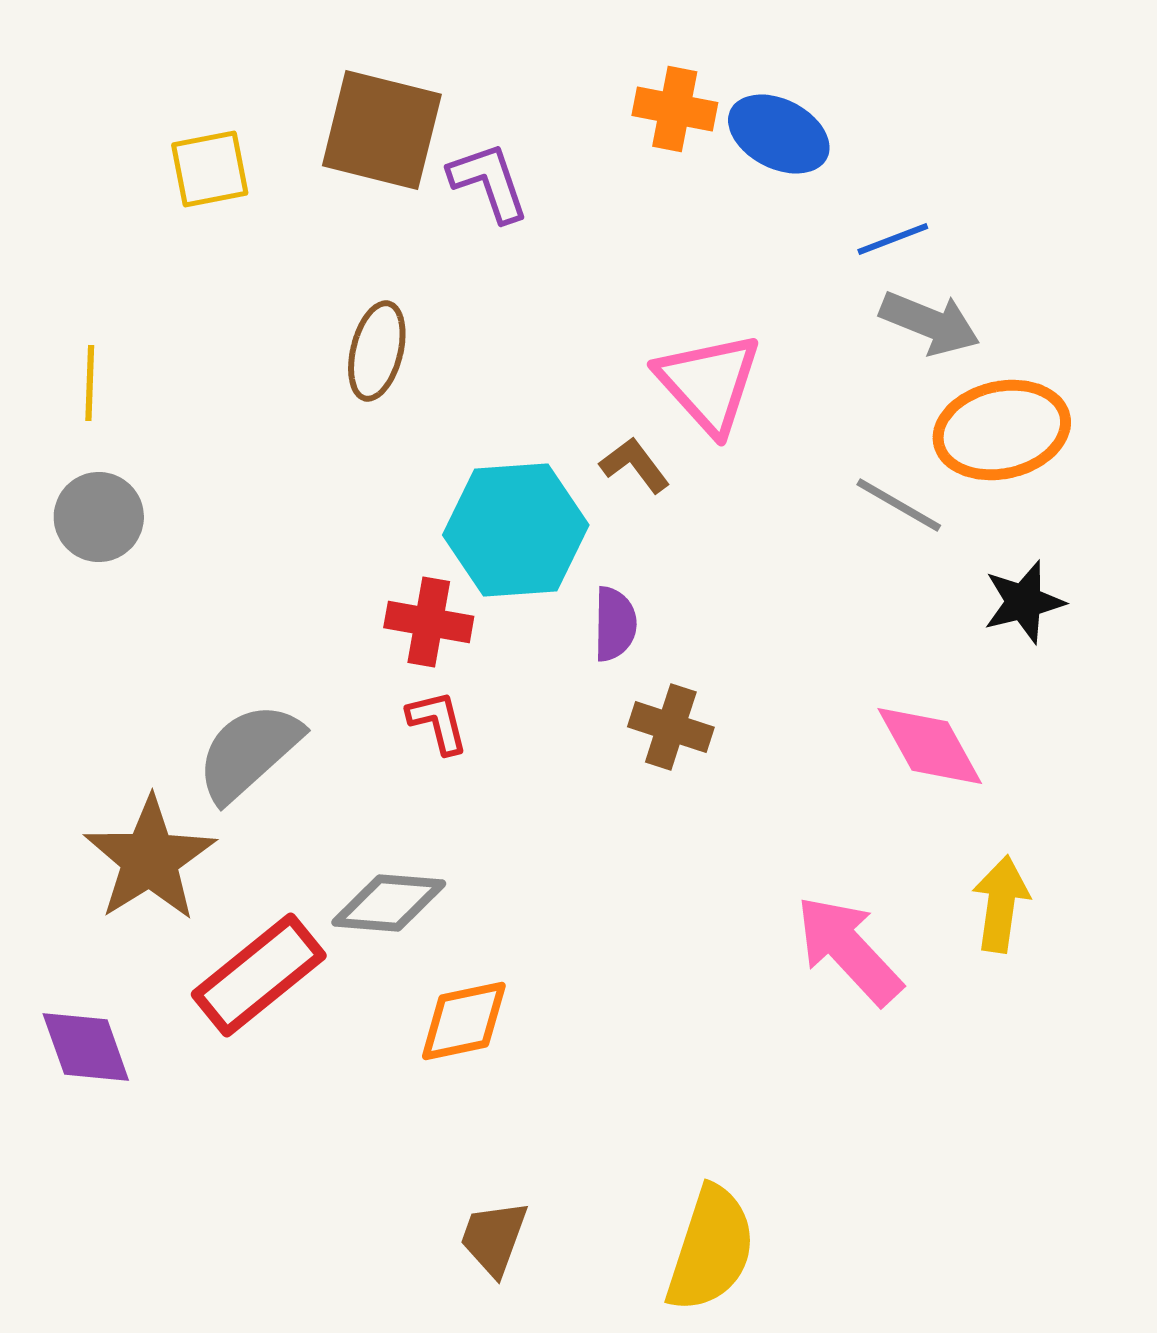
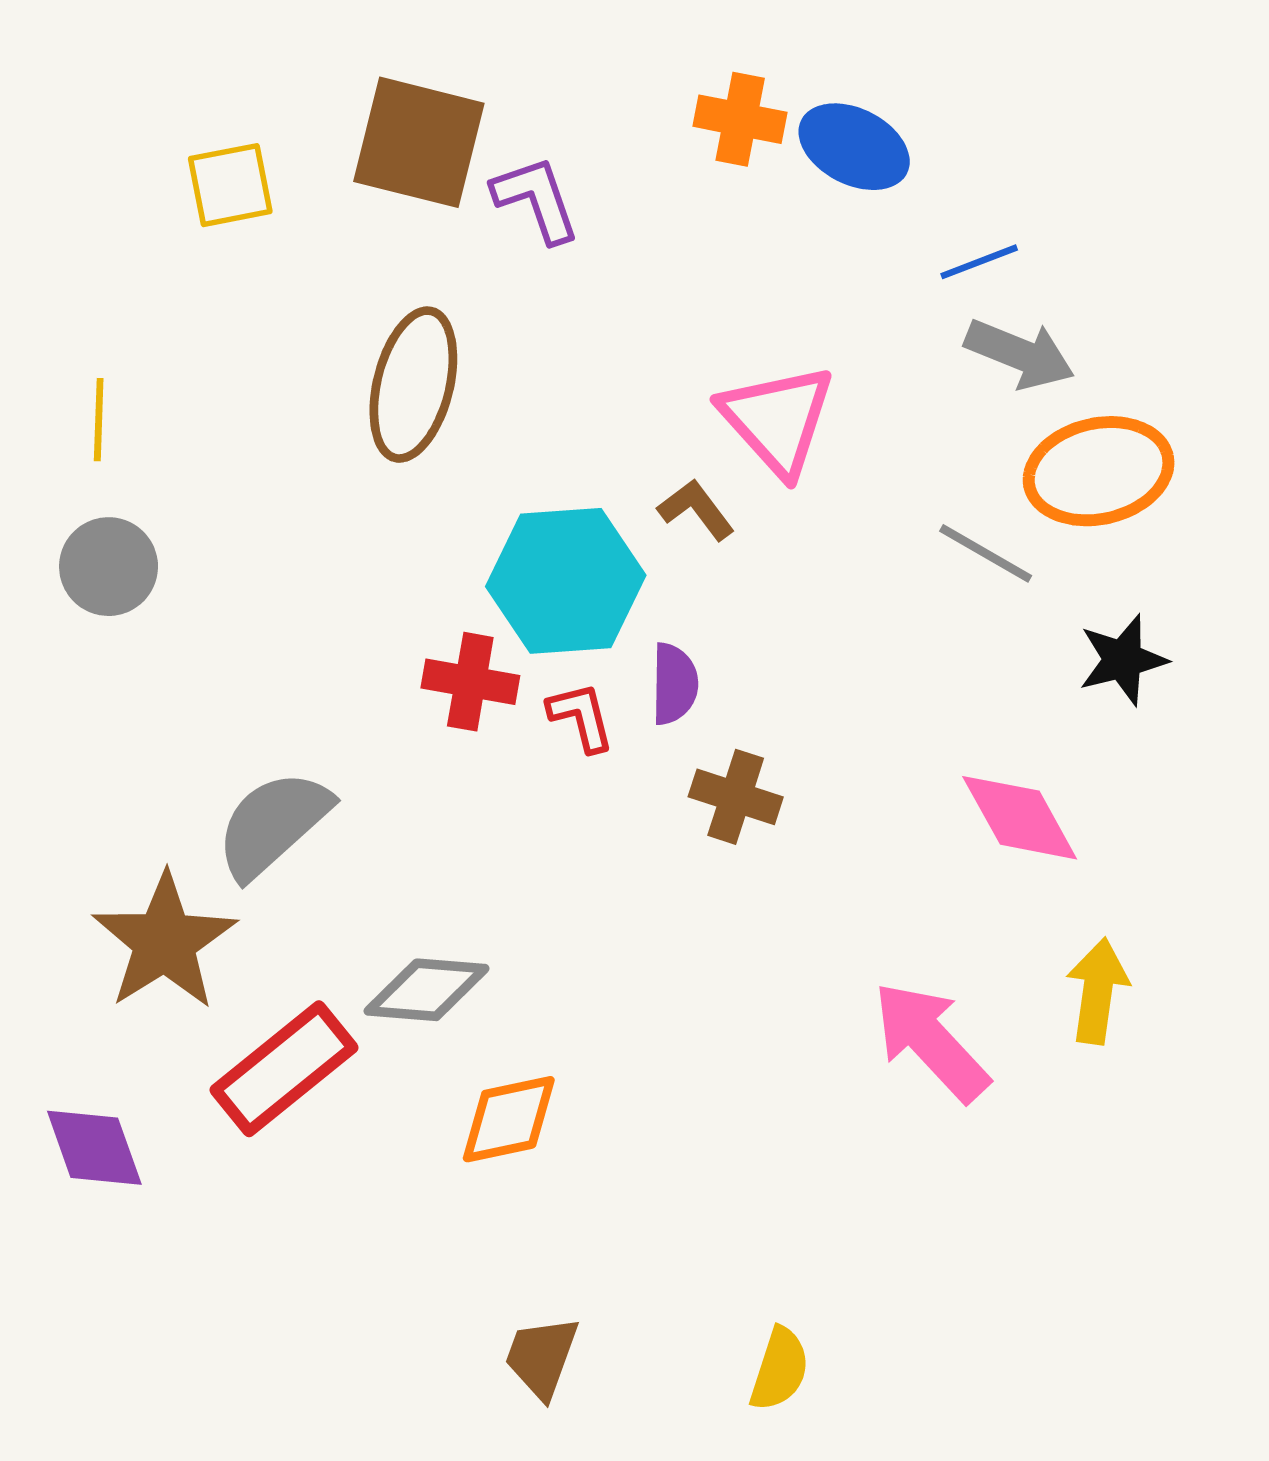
brown ellipse: (377, 351) -> (413, 385), size x1.4
red L-shape: (438, 722) -> (581, 717), moved
yellow semicircle: (711, 1249) -> (780, 1369), size x0.6

